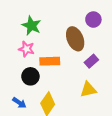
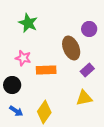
green star: (31, 26) -> (28, 23), moved
black circle: (30, 76) -> (12, 85), moved

